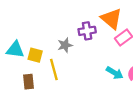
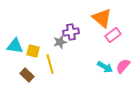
purple cross: (87, 31) -> (71, 32), moved
brown rectangle: (28, 82) -> (27, 75), turned -40

